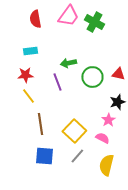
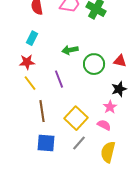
cyan rectangle: (30, 51) -> (32, 38), turned -56
purple line: (57, 82) -> (59, 79), moved

